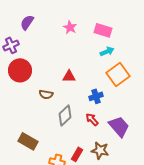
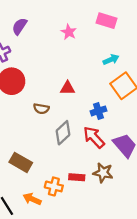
pink rectangle: (103, 30) -> (106, 21), moved
red arrow: (92, 119) -> (94, 137), size x1.5
red rectangle: (77, 154) -> (77, 177), turned 64

